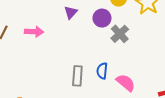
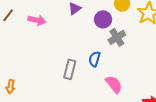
blue semicircle: (102, 71) -> (94, 59), moved

